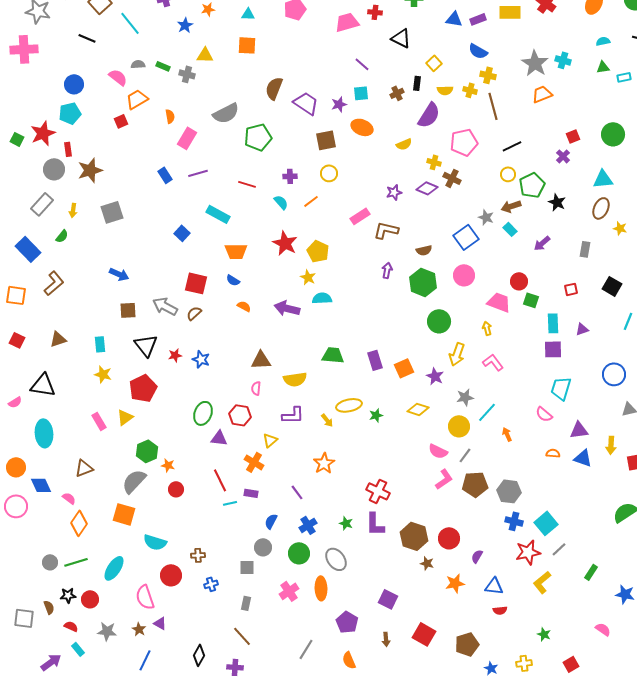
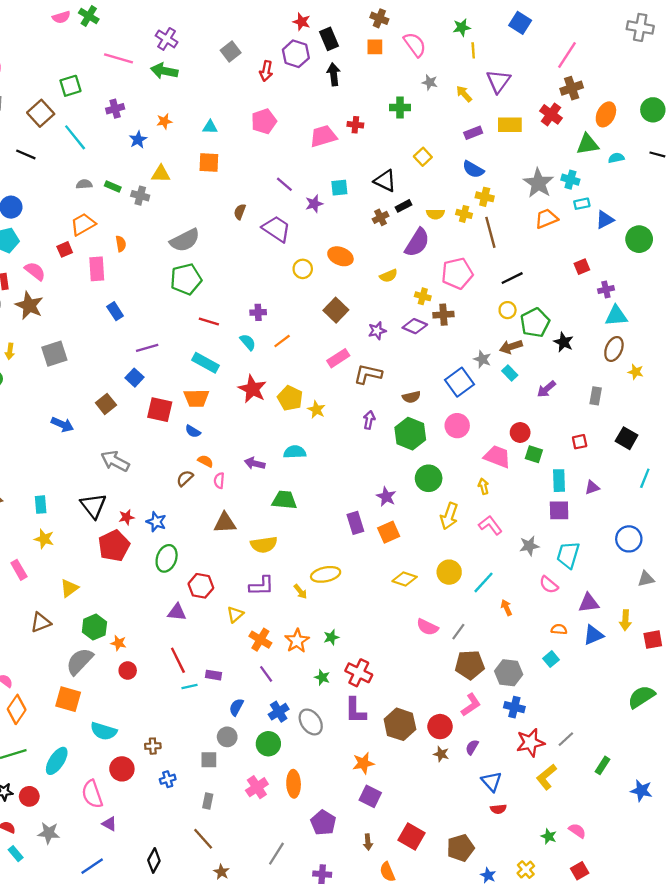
blue triangle: (454, 19) -> (605, 220), moved, turned -36
black triangle: (401, 38) -> (385, 181), moved
yellow square: (434, 63) -> (423, 157), moved
purple line: (362, 64) -> (284, 184), moved
green triangle: (603, 67) -> (588, 144), moved, size x1.5
pink semicircle: (118, 77) -> (35, 271), moved
cyan rectangle: (624, 77) -> (582, 204), moved
black rectangle: (417, 83) -> (403, 206), turned 56
brown semicircle: (274, 88) -> (240, 212), size x0.6
cyan square: (361, 93) -> (339, 188), moved
purple star: (339, 104) -> (314, 204), moved
green circle: (613, 134) -> (639, 239), moved
green pentagon: (258, 137) -> (186, 279), moved
pink rectangle: (187, 138) -> (97, 269), moved, turned -35
brown square: (326, 140) -> (336, 310), moved, turned -35
purple cross: (563, 156) -> (606, 289), moved, turned 32
brown star: (90, 170) -> (29, 305), turned -30
purple line: (198, 173) -> (147, 348), moved
yellow circle: (329, 173) -> (303, 269), moved
brown cross: (452, 178) -> (443, 315), turned -30
cyan rectangle: (218, 214) -> (205, 363), moved
yellow star: (308, 277) -> (316, 410), moved
red square: (196, 283) -> (160, 410), moved
purple arrow: (287, 308) -> (255, 463), size x0.7
brown square: (128, 310) -> (106, 404), moved, turned -36
brown semicircle: (194, 313) -> (185, 478), moved
green trapezoid: (333, 355) -> (284, 500), moved
purple star: (435, 376) -> (386, 497), moved
red pentagon: (143, 388) -> (114, 546), moved
pink semicircle: (256, 388) -> (219, 481), moved
gray star: (465, 397) -> (529, 546), moved
green ellipse: (203, 413) -> (167, 558), moved
green star: (376, 415) -> (331, 637), moved
pink rectangle: (99, 421) -> (19, 570), moved
yellow circle: (459, 426) -> (449, 572), moved
blue triangle: (583, 458) -> (593, 635), turned -42
orange cross: (254, 462) -> (260, 640), moved
brown triangle: (84, 468) -> (41, 622), moved
pink L-shape: (444, 479) -> (471, 705), moved
green star: (346, 523) -> (322, 677), moved
cyan square: (546, 523) -> (551, 659), moved, size x0.6
gray ellipse: (336, 559) -> (311, 722), moved
brown star: (427, 563) -> (441, 754), moved
orange star: (455, 583) -> (363, 763), moved
blue triangle: (494, 586) -> (492, 781), turned 42
brown star: (139, 629) -> (221, 872), moved
pink semicircle: (603, 629) -> (577, 831), moved
blue line: (145, 660) -> (92, 866), turned 30
orange semicircle: (349, 660) -> (387, 872), moved
yellow cross: (524, 663) -> (526, 870), turned -35
purple cross: (235, 667) -> (322, 874), moved

